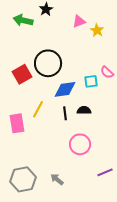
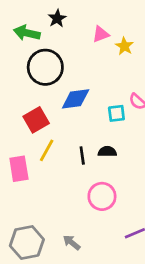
black circle: (48, 63) -> (45, 67), moved
red square: (22, 74) -> (36, 120), moved
blue diamond: (65, 89) -> (76, 99), moved

